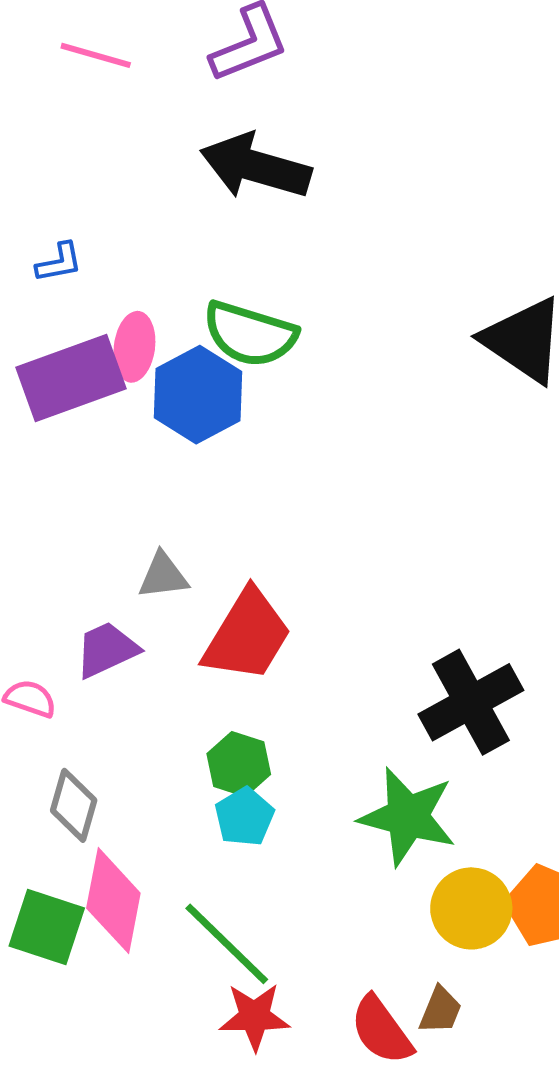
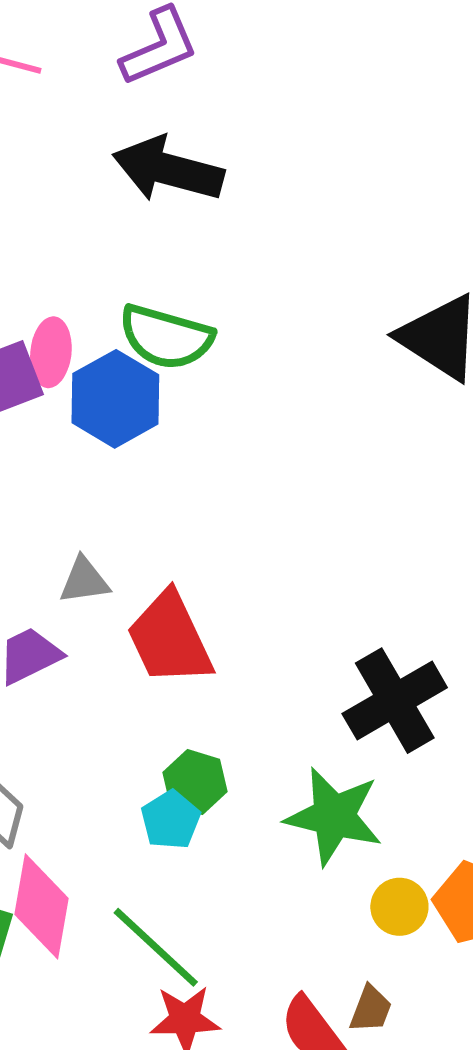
red trapezoid: (247, 635) -> (170, 638), turned 125
green hexagon: (239, 764) -> (195, 782), moved
yellow circle: (471, 908) -> (399, 907), size x0.7

